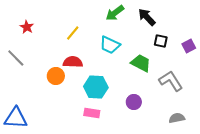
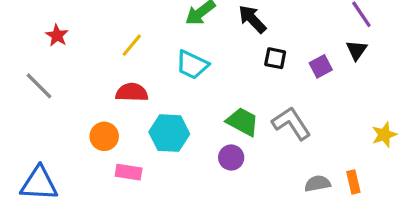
green trapezoid: (141, 63) -> (243, 122), moved
orange circle: (56, 76) -> (104, 136), moved
pink rectangle: (92, 113) -> (129, 172), moved
gray semicircle: (177, 118) -> (317, 184), moved

